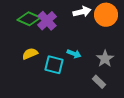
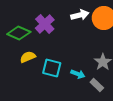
green diamond: (29, 19) -> (19, 33), moved
cyan arrow: (74, 54) -> (78, 74), moved

